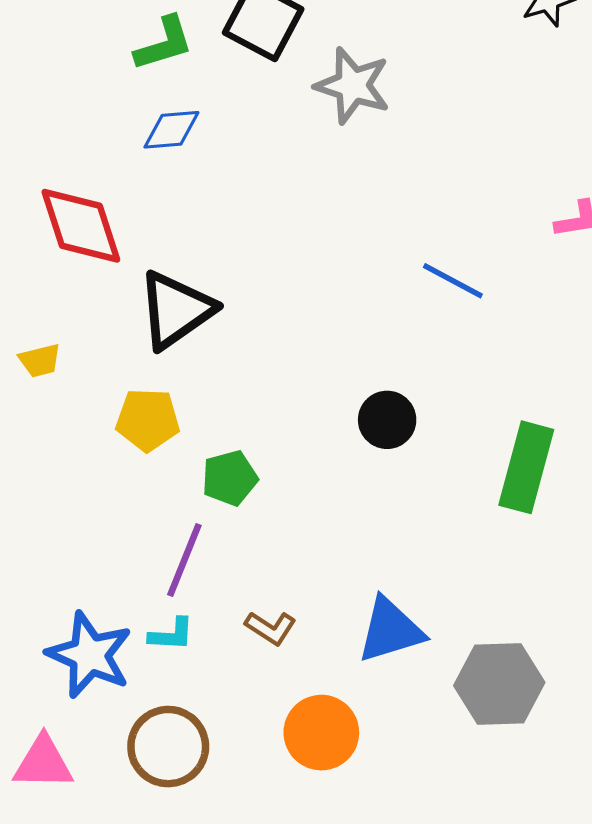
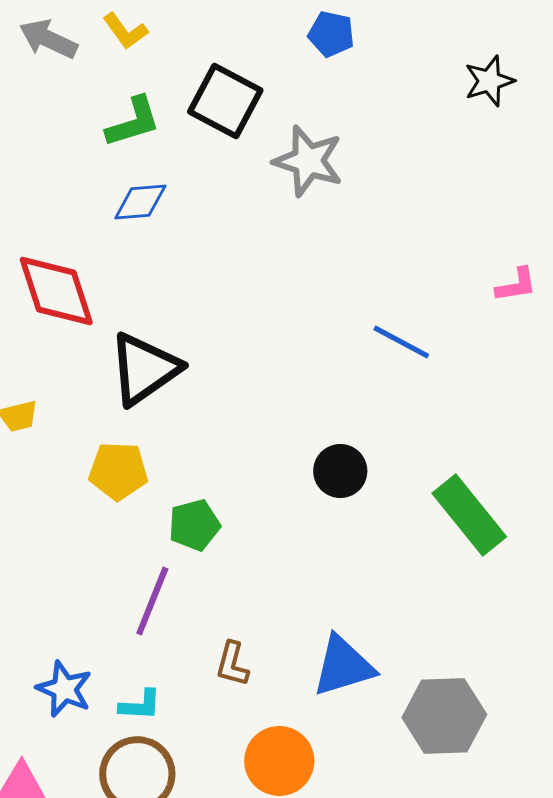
green rectangle: (526, 467) -> (469, 515), turned -54
brown L-shape: (271, 628) -> (232, 664), turned 72
cyan L-shape: (171, 634) -> (140, 705), moved
blue star: (89, 655) -> (64, 689), size x0.7

